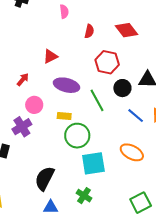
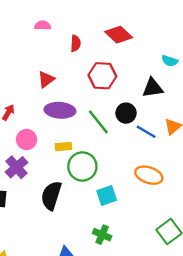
pink semicircle: (64, 12) -> (43, 25), turned -72
red triangle: (50, 56) -> (46, 79), moved
black circle: (122, 88) -> (126, 113), moved
cyan square: (93, 163) -> (107, 196), size x0.7
black semicircle: (45, 178) -> (51, 196), moved

